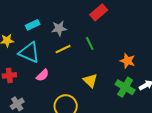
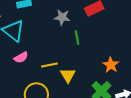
gray star: (59, 28) -> (62, 17), moved
yellow line: (63, 49) -> (49, 65), moved

